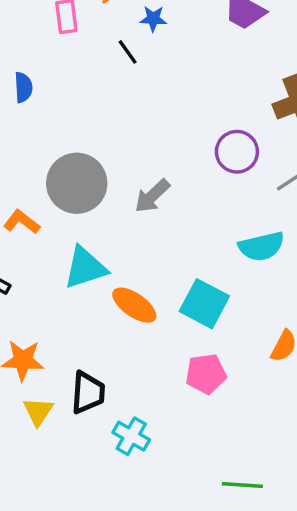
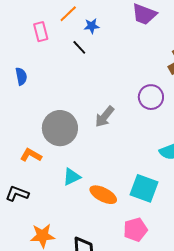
gray arrow: (152, 196) -> (105, 117), moved
cyan triangle: (85, 268) -> (72, 177), size x0.7
pink pentagon: (206, 374) -> (135, 230), moved

